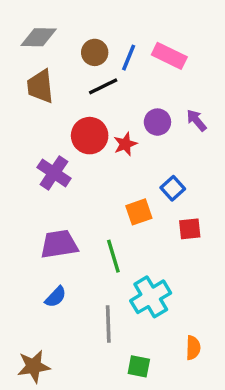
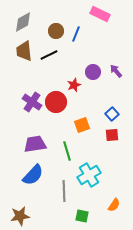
gray diamond: (39, 37) -> (23, 22), turned -30
pink rectangle: (169, 56) -> (100, 14), moved
black line: (103, 86) -> (49, 55), moved
red circle: (90, 136) -> (56, 102), moved
blue square: (173, 188) -> (112, 114), moved
blue semicircle: (56, 297) -> (33, 175), size x1.6
orange semicircle: (193, 348) -> (114, 205), turned 32

